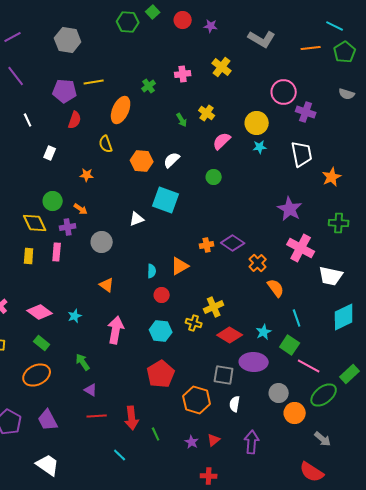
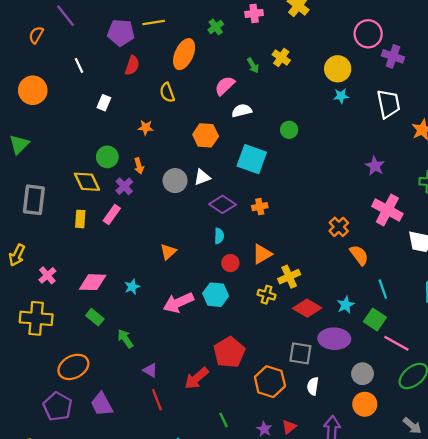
pink semicircle: (222, 141) -> (225, 86), moved
white semicircle: (172, 160) -> (242, 111), turned 30
orange hexagon: (142, 161) -> (206, 135), moved
cyan square: (166, 200) -> (252, 159), moved
orange arrow: (81, 209) -> (139, 166), turned 40
purple star: (290, 209) -> (375, 166), size x0.7
purple cross: (68, 227) -> (124, 186), turned -35
gray circle: (102, 242) -> (175, 181), moved
purple diamond: (233, 243) -> (222, 204), moved
orange cross: (207, 245) -> (260, 207), moved
pink rectangle: (57, 252) -> (112, 214), turned 30
orange triangle: (180, 266) -> (262, 254), moved
orange triangle: (107, 285) -> (168, 252), turned 42
pink diamond: (40, 312) -> (93, 282), turned -35
pink arrow: (116, 330) -> (178, 303), turned -124
cyan hexagon: (161, 331) -> (216, 295), moved
green arrow: (83, 362) -> (125, 339), moved
orange ellipse: (37, 375) -> (73, 367), moved
orange circle: (295, 413) -> (365, 404), moved
red line: (97, 416) -> (157, 400), turned 72
red arrow: (132, 418) -> (196, 378), moved, turned 55

